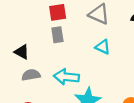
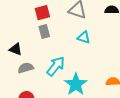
cyan arrow: (66, 77) -> (56, 66), turned 130

